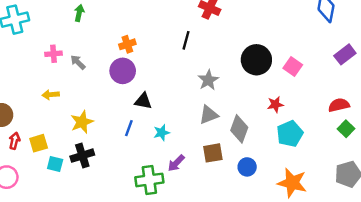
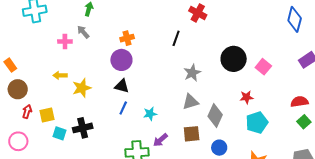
gray arrow: (78, 62) -> (83, 32), moved
black triangle: (143, 101) -> (122, 86), moved
yellow star: (82, 122) -> (82, 88), moved

